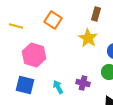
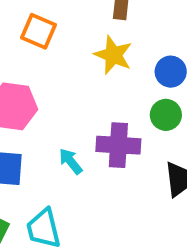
purple cross: (83, 83) -> (118, 145), size x1.5

